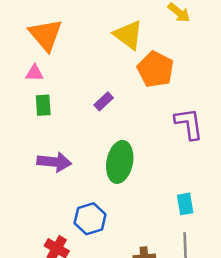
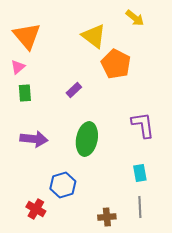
pink triangle: (35, 73) -> (18, 67), turned -42
purple L-shape: (189, 124) -> (143, 125), moved

